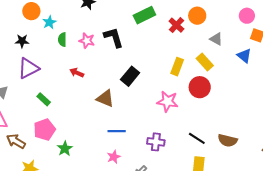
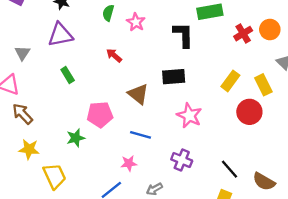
black L-shape: (114, 37) -> (183, 35), moved
black rectangle: (130, 76) -> (174, 77), turned 30
pink star: (168, 102) -> (189, 116), moved
pink pentagon: (44, 130) -> (100, 115), moved

